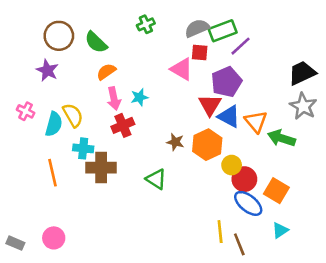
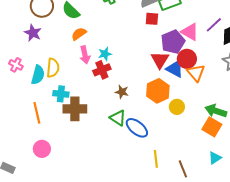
purple line: (241, 46) -> (214, 25), moved
pink triangle: (182, 69) -> (190, 32), moved
yellow semicircle: (73, 115) -> (53, 68), turned 36
red cross: (123, 125) -> (102, 70), moved
green arrow: (281, 138) -> (216, 111), moved
brown star: (175, 142) -> (122, 92), moved
red circle: (244, 179) -> (187, 59), moved
blue ellipse: (248, 203) -> (137, 128), moved
yellow line: (220, 232) -> (156, 159), moved
pink circle: (54, 238) -> (42, 149), moved

